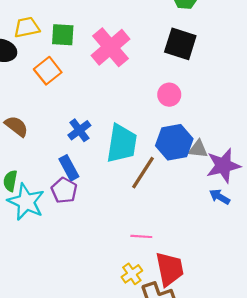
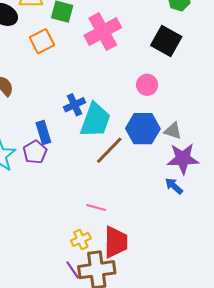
blue cross: (79, 130) -> (74, 105), moved
gray triangle: (198, 149) -> (173, 131), moved

